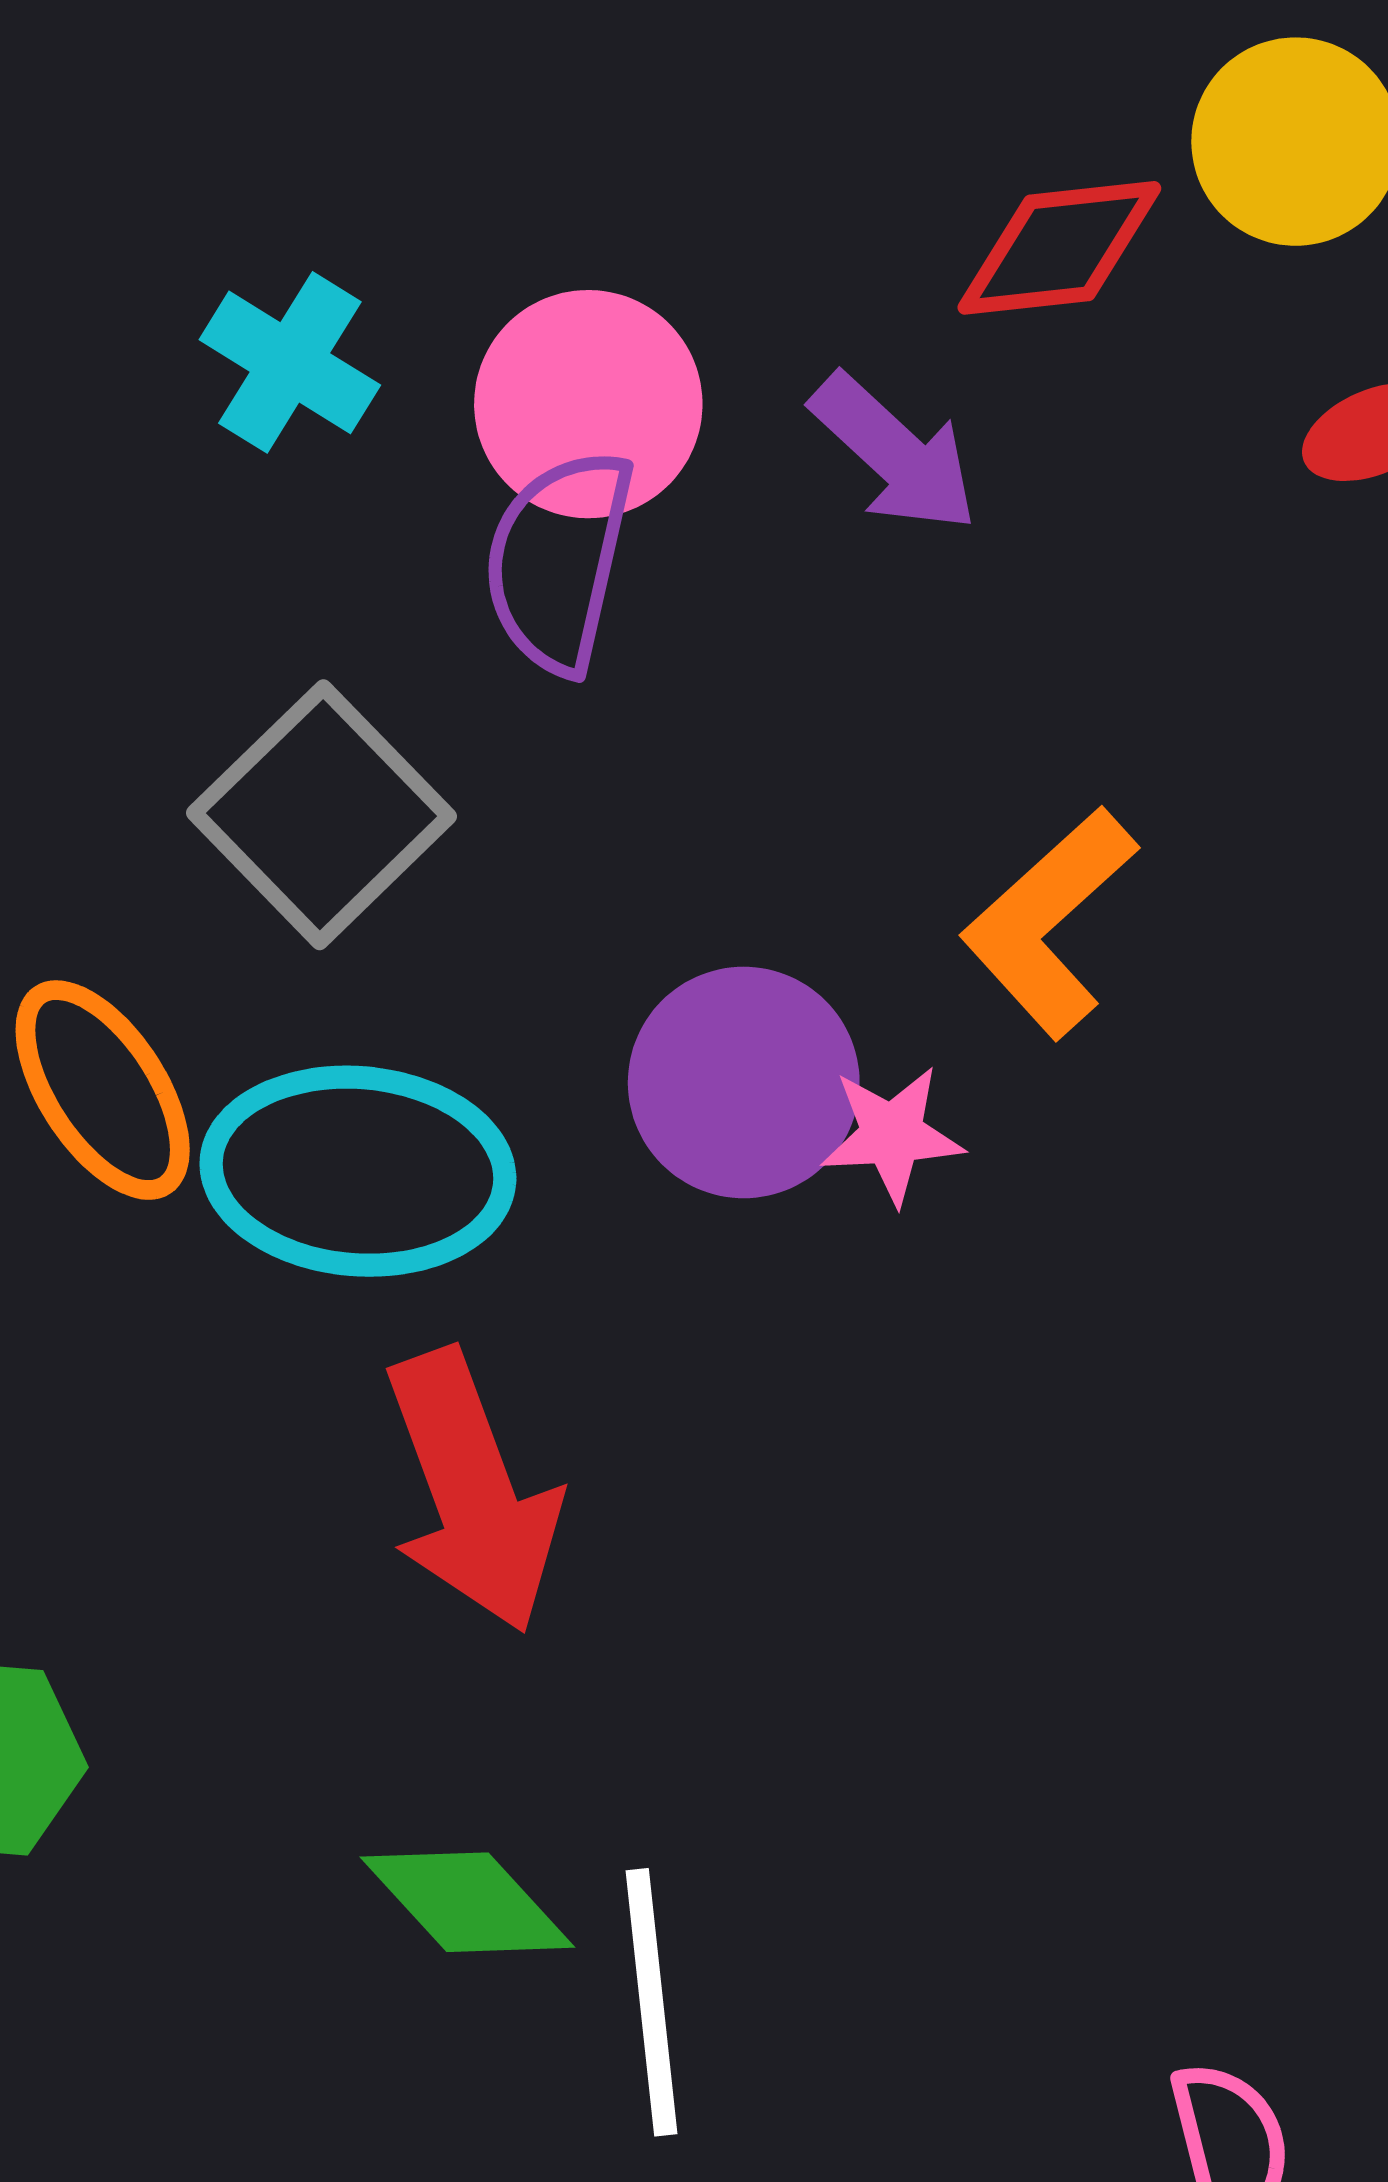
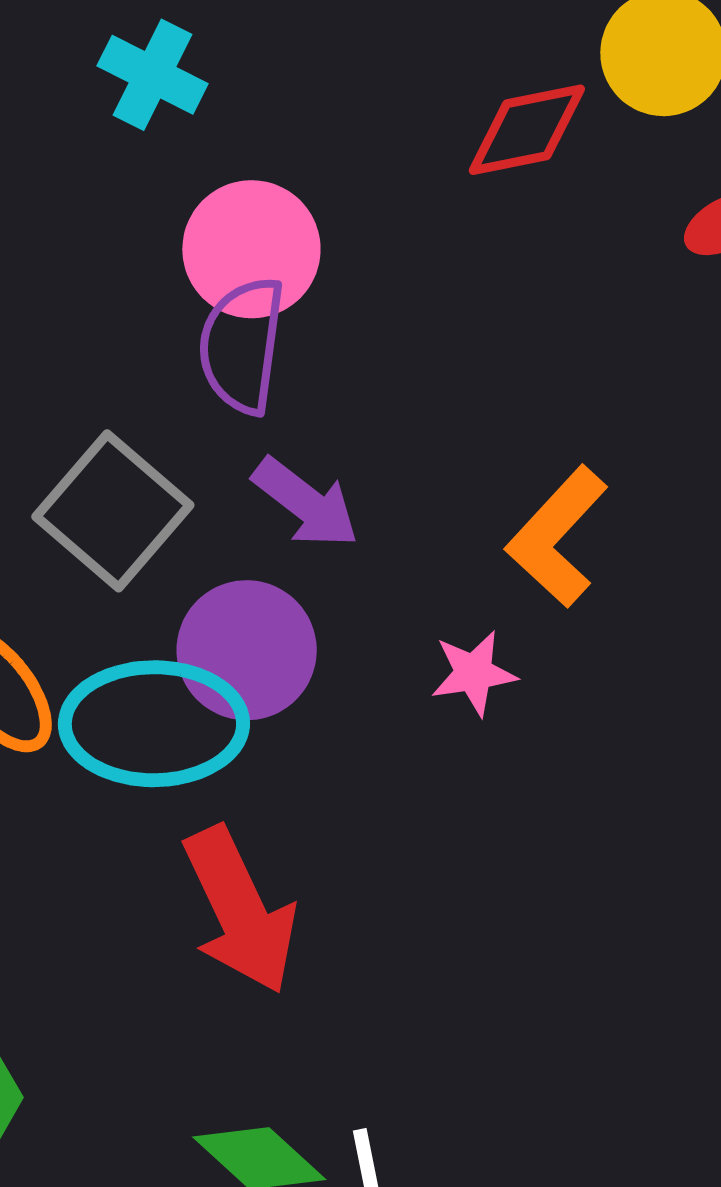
cyan cross: (290, 362) -> (153, 75), moved
purple arrow: (894, 453) -> (306, 503), moved
purple circle: (744, 1082) -> (247, 650), moved

